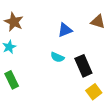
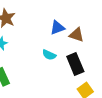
brown triangle: (98, 22) -> (76, 35), moved

